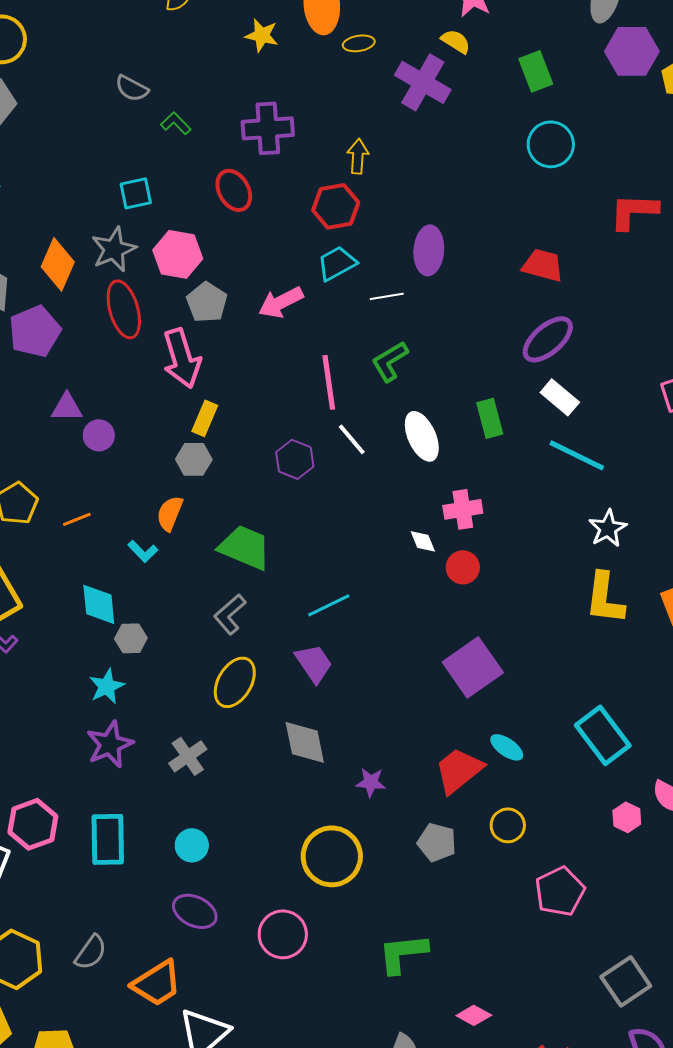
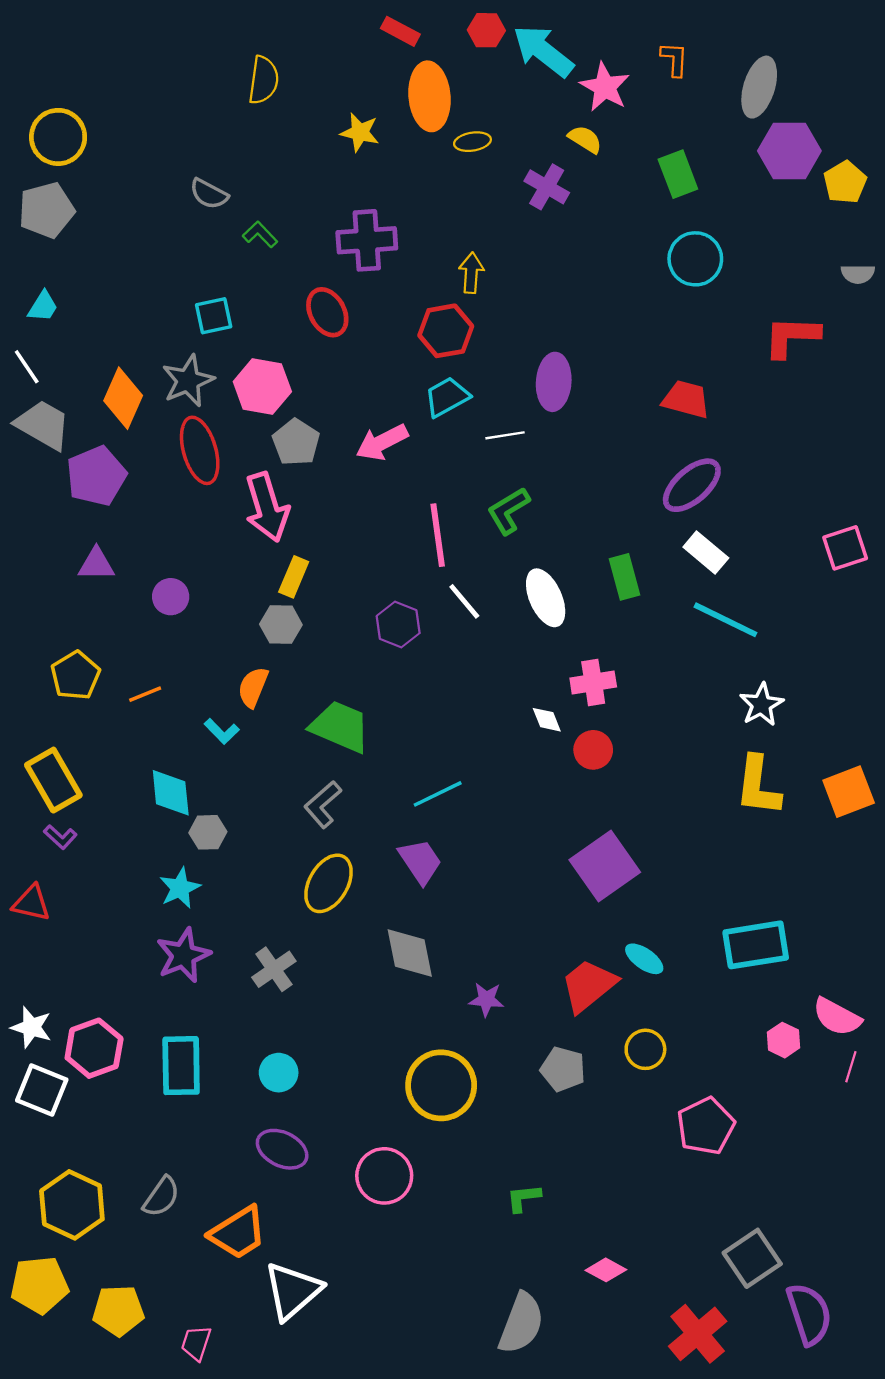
purple cross: (423, 82) -> (547, 187), size x0.7
purple triangle: (67, 407) -> (96, 564), moved
cyan rectangle: (603, 735) -> (756, 945), turned -62
green L-shape: (403, 953) -> (524, 1198), size x0.6
gray square: (626, 981) -> (752, 1258), moved

